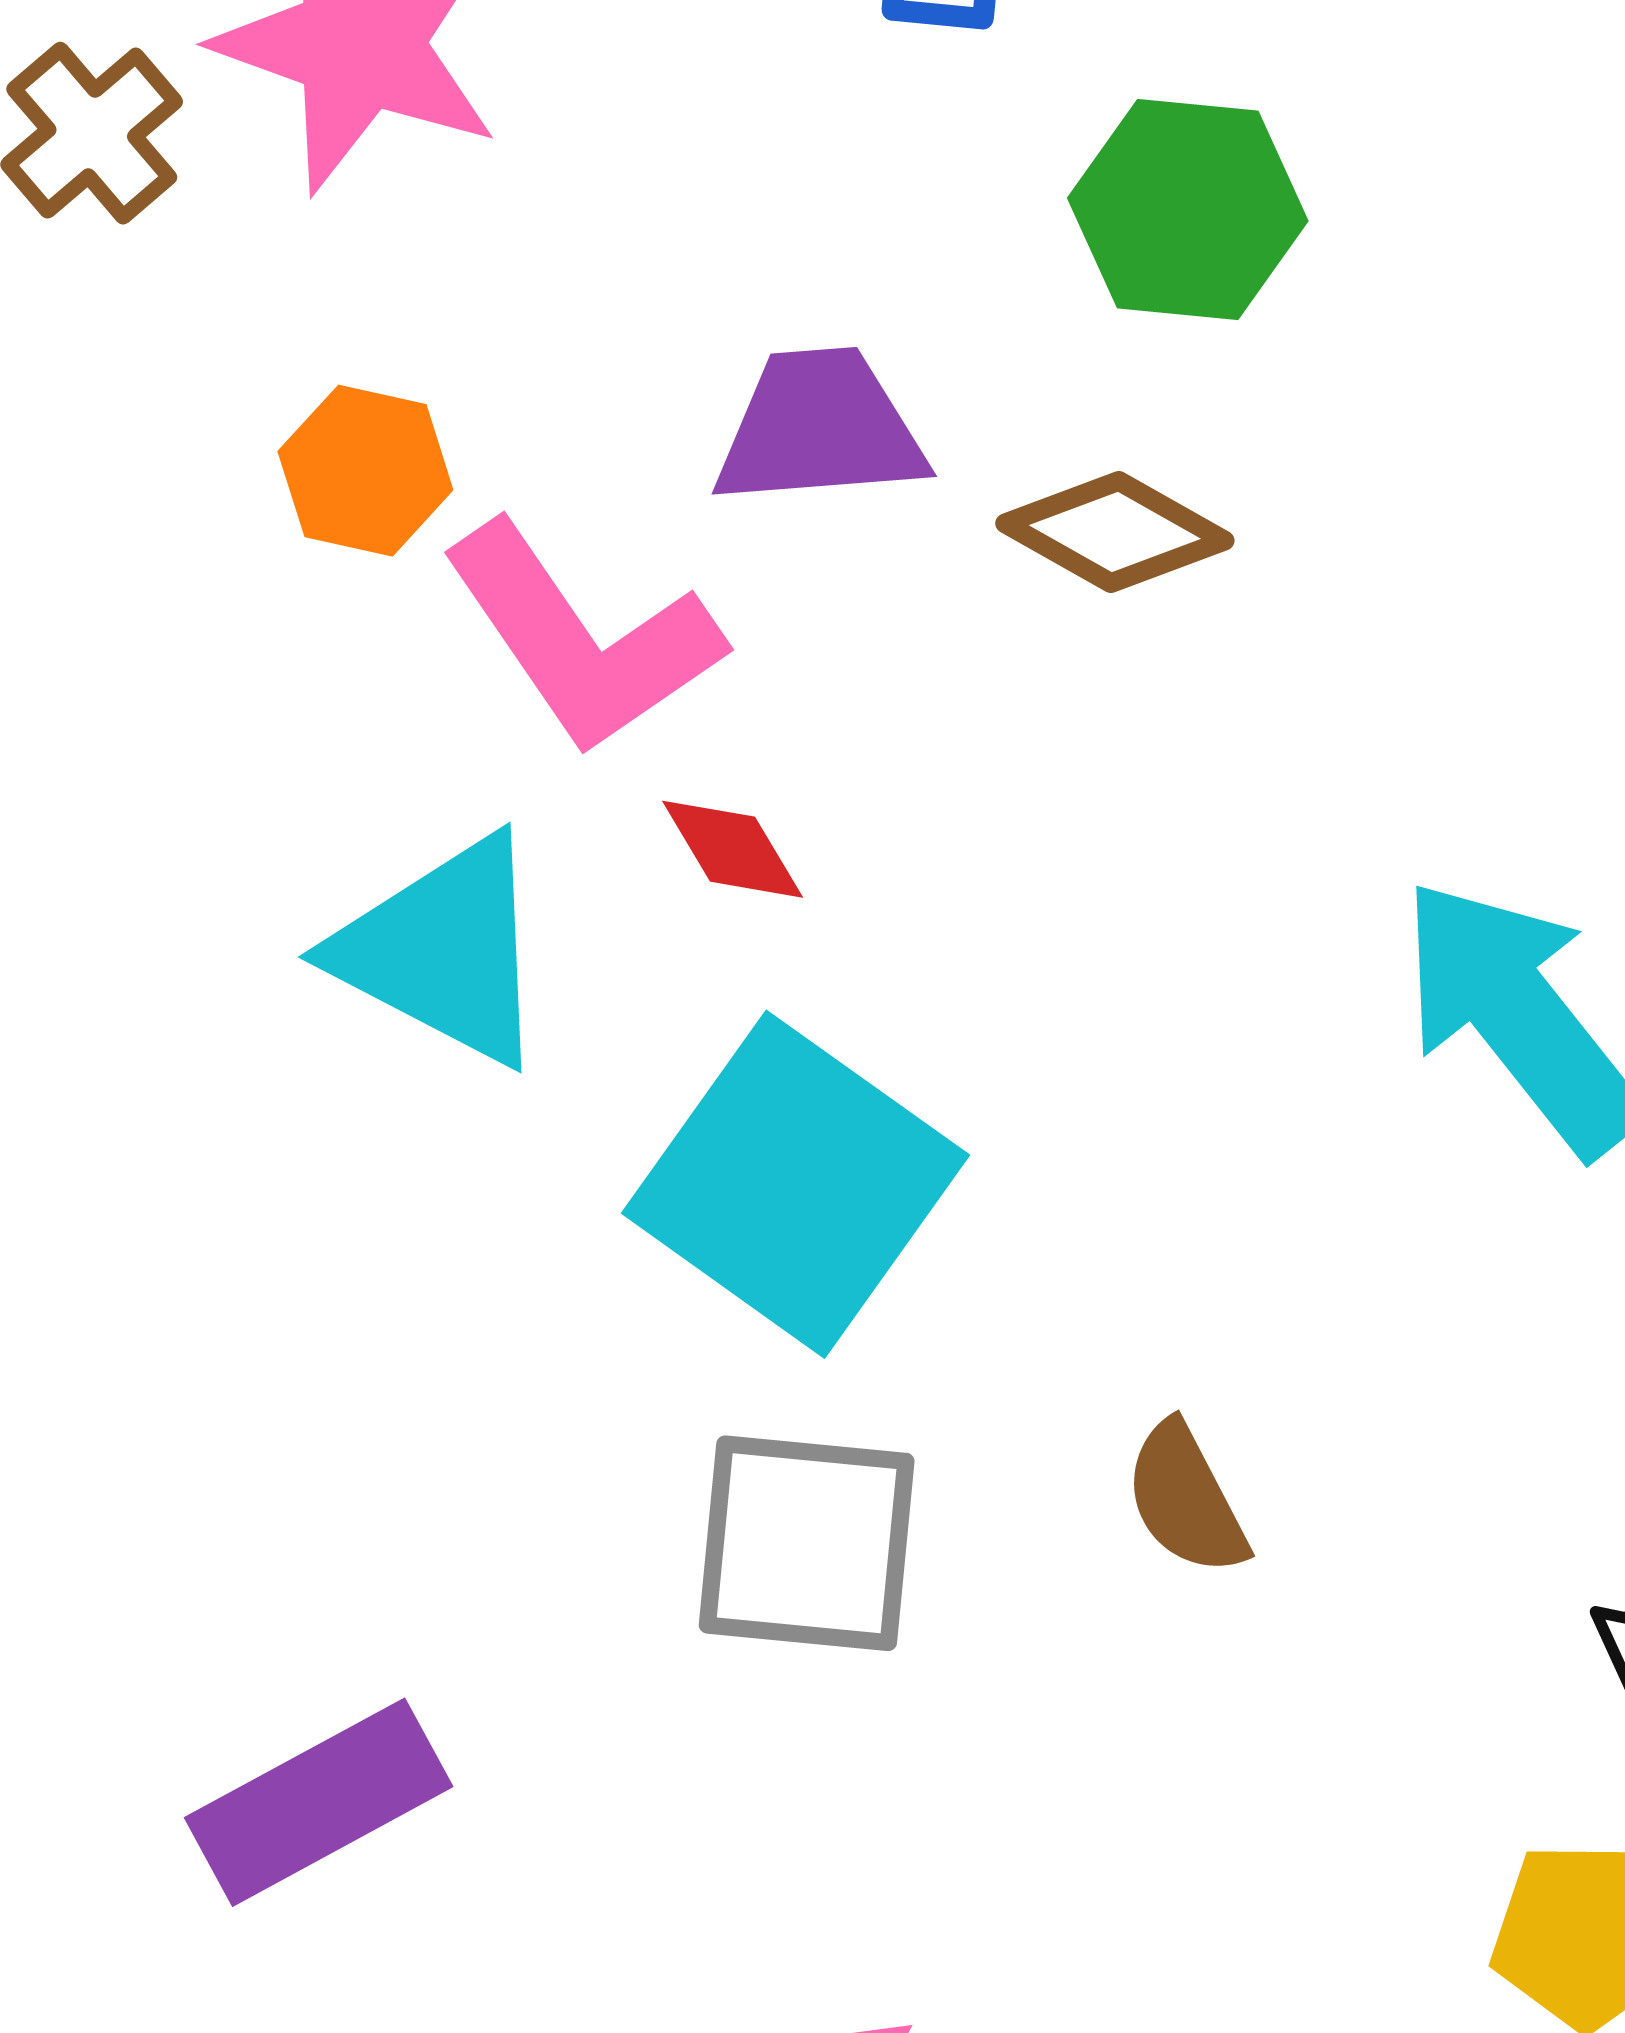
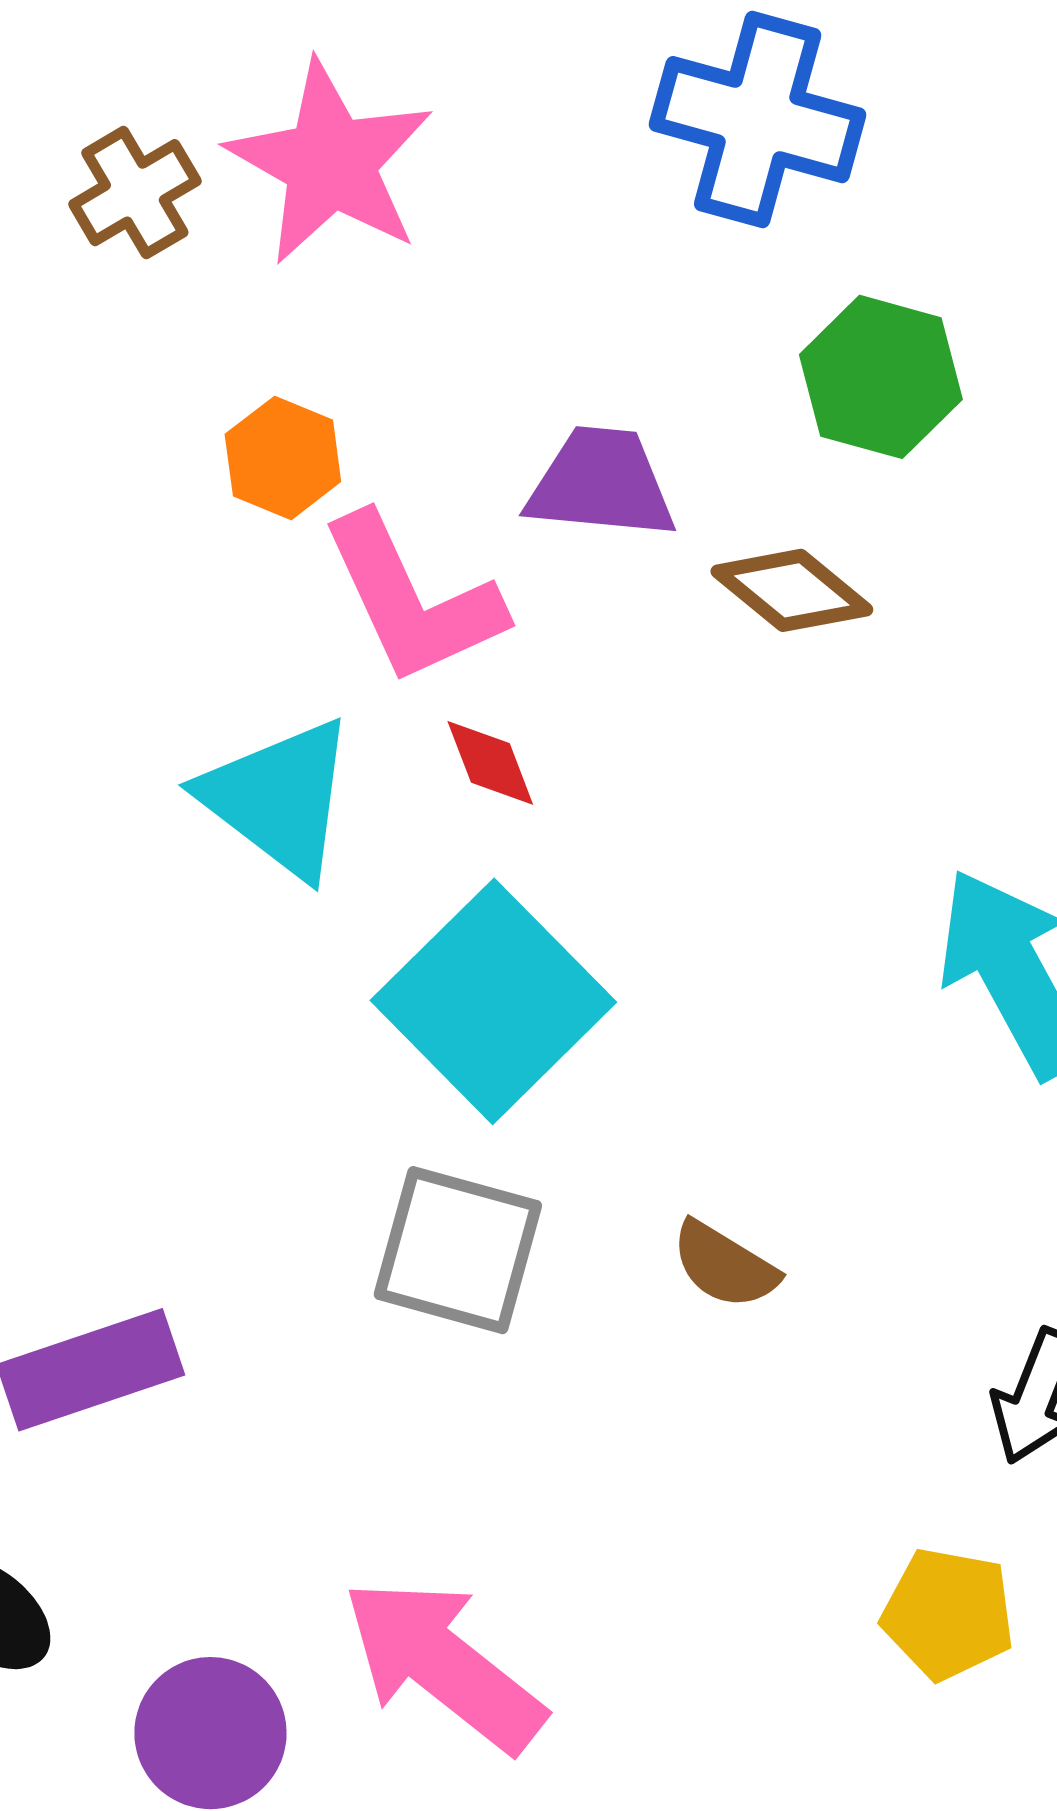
brown semicircle: (1186, 1499) -> (725, 1265), turned -41

